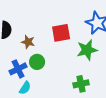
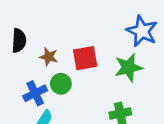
red square: (61, 33) -> (85, 58), moved

